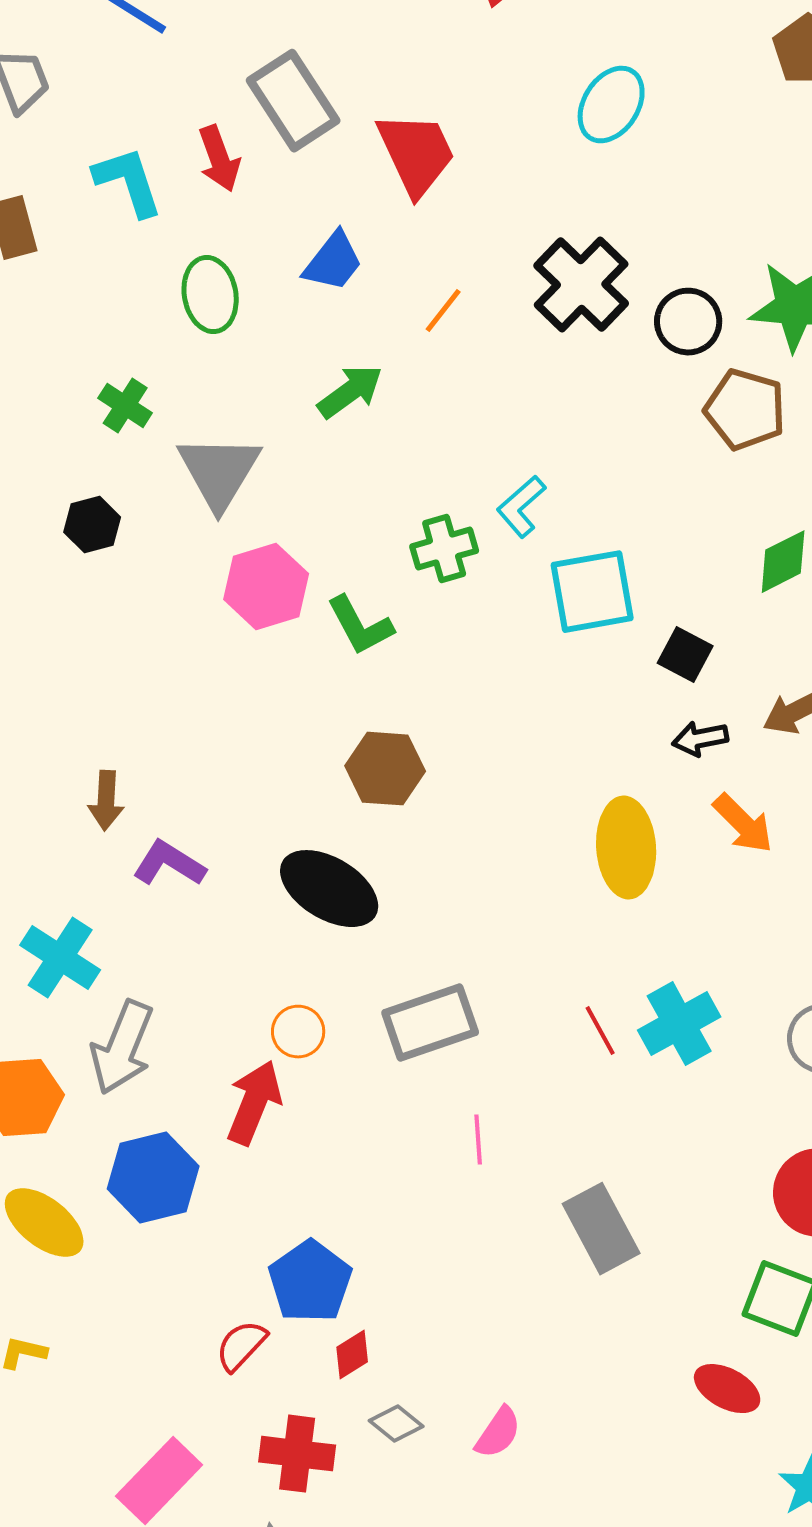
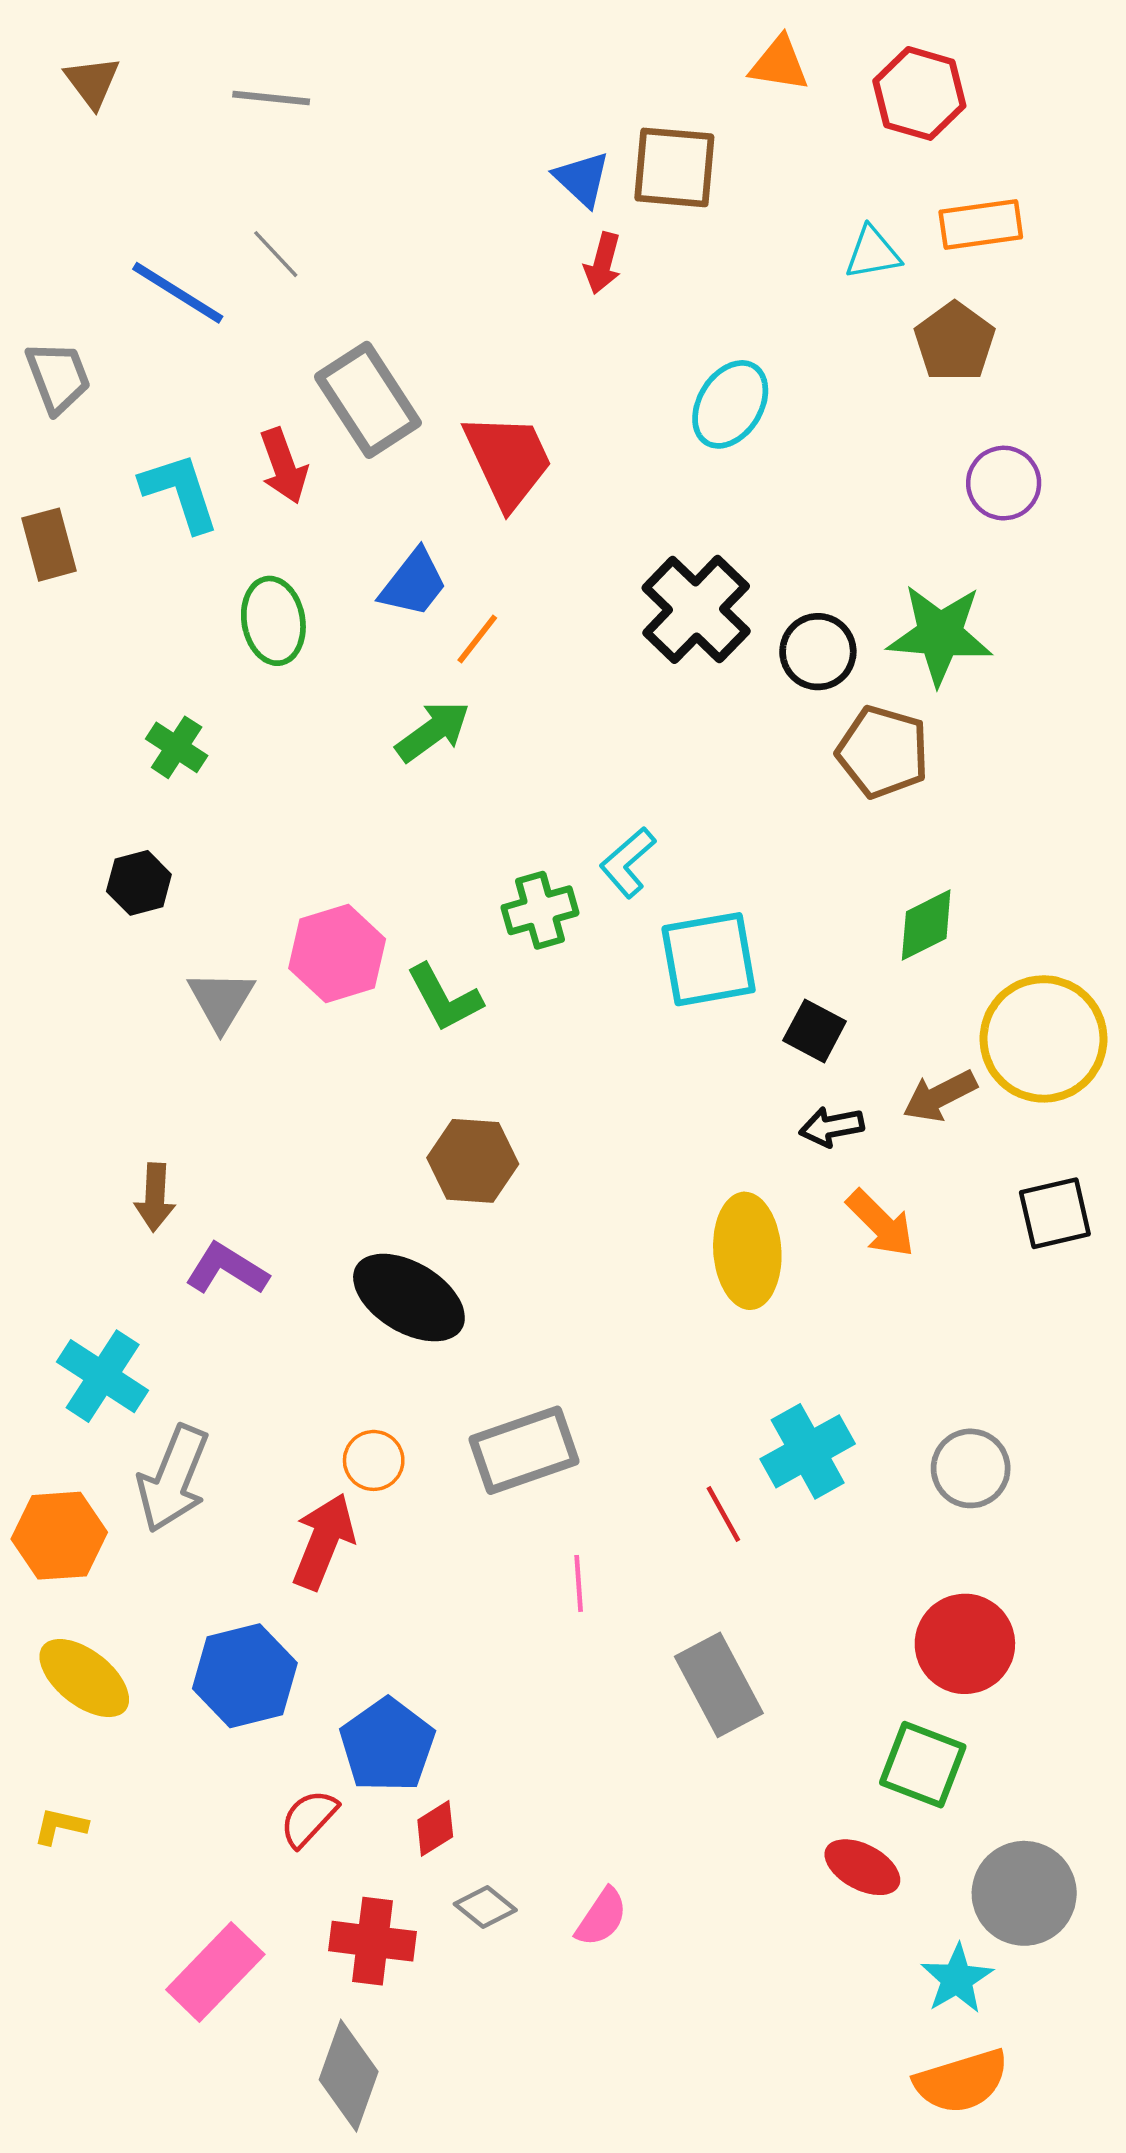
orange line: (443, 311) -> (477, 639), moved
gray triangle: (219, 472) -> (221, 1000), moved, size x0.7
red line: (600, 1031) -> (723, 1514), moved
blue hexagon: (153, 1178) -> (245, 1676), moved

